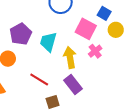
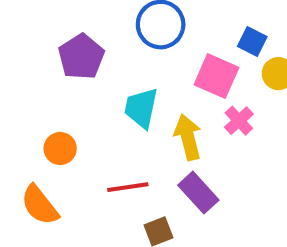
purple pentagon: (21, 34) -> (81, 57), moved
red line: (39, 80) -> (128, 187), turned -36

